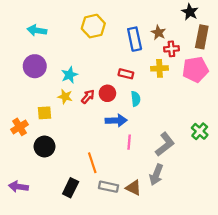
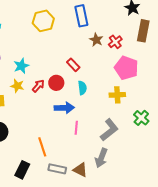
brown star: (158, 33) -> (96, 40), moved
blue rectangle: (135, 39) -> (81, 16), moved
red cross: (171, 49) -> (115, 42), turned -32
yellow cross: (160, 68) -> (117, 95), moved
pink pentagon: (195, 69) -> (126, 68), moved, turned 30
red rectangle: (126, 74) -> (73, 65), turned 32

